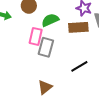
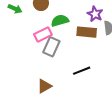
pink rectangle: (36, 36) -> (43, 35), turned 42

